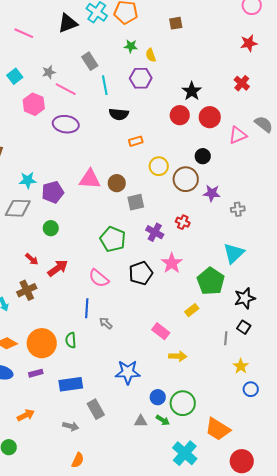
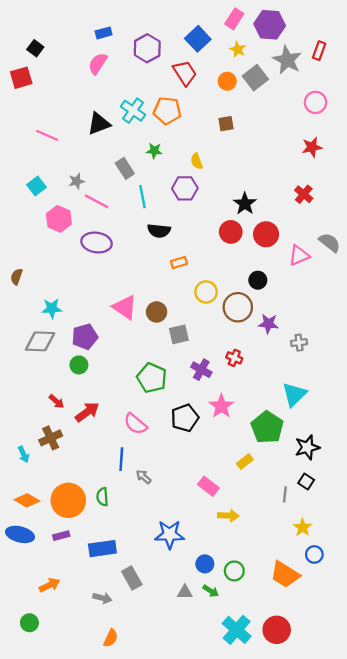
green star: (131, 46) -> (154, 151), moved
pink triangle: (90, 179) -> (125, 307), turned 30
purple pentagon: (53, 192) -> (85, 337), moved
green circle: (183, 403) -> (234, 571), size x0.7
orange trapezoid: (218, 429) -> (285, 574), moved
red circle: (242, 461) -> (277, 630), moved

